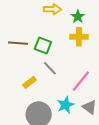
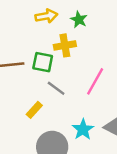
yellow cross: (79, 37) -> (65, 45), moved
pink line: (81, 81) -> (95, 81), moved

